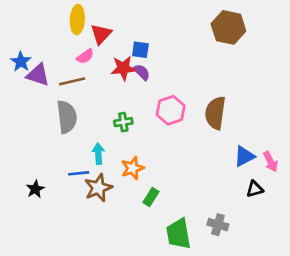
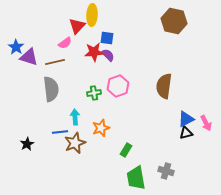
yellow ellipse: (77, 20) -> (92, 15), moved
pink hexagon: (171, 110) -> (118, 86), moved
black triangle: (255, 189) -> (186, 133), moved
green rectangle: (151, 197) -> (126, 150), moved

